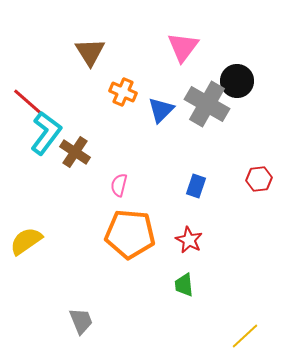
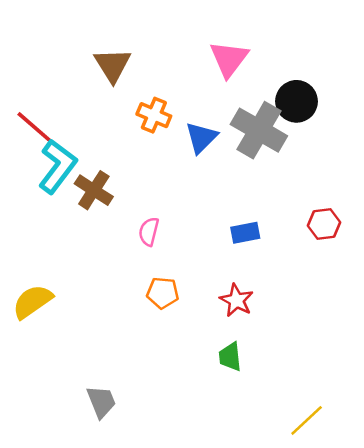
blue rectangle: (196, 186) -> (245, 233), turned 60
orange pentagon: (130, 234) -> (163, 293), size x0.5

